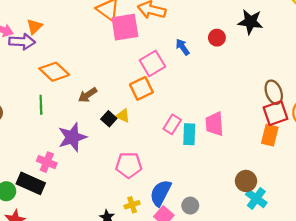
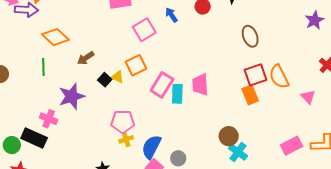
orange square: (141, 88) -> (136, 65), moved
brown ellipse: (274, 92) -> (250, 36), moved
pink rectangle: (172, 124) -> (162, 85), size x1.4
orange rectangle: (270, 135) -> (250, 95), turned -36
yellow cross: (132, 205) -> (126, 139), moved

